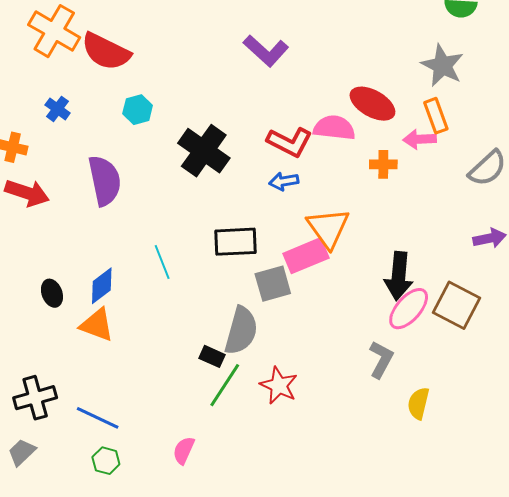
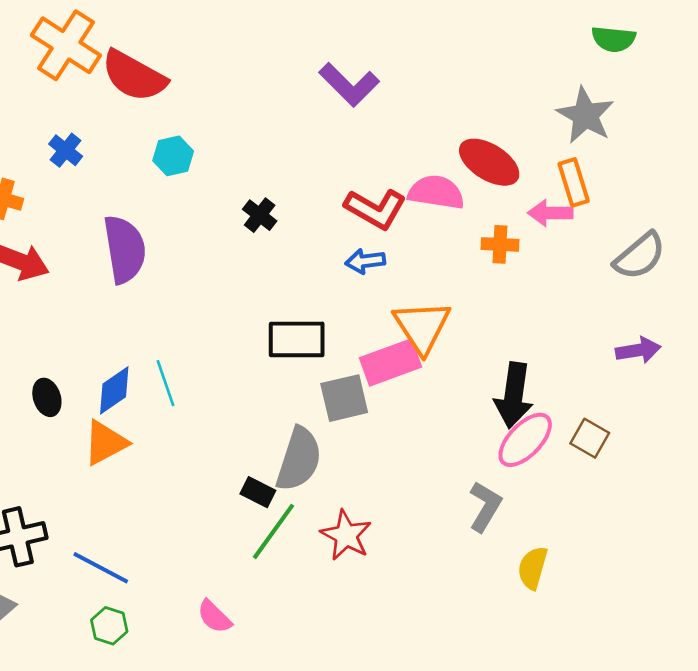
black cross: (204, 151) -> (260, 215), size x0.5
cyan line: (162, 262) -> (166, 383), moved
brown square: (457, 305) -> (590, 438), size x0.6
orange triangle: (97, 325) -> (105, 443), turned -51
pink semicircle: (184, 450) -> (214, 617), turned -72

